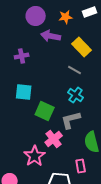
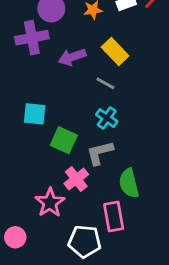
purple arrow: (51, 36) -> (72, 57), moved, turned -30
purple cross: (22, 56) -> (32, 38), moved, size x1.6
pink rectangle: (81, 166) -> (114, 216), size x1.5

